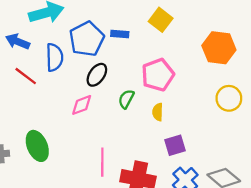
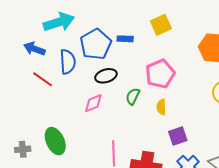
yellow square: (161, 20) -> (161, 25), turned 30
black ellipse: (97, 75) -> (106, 76), turned 40

